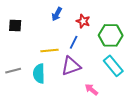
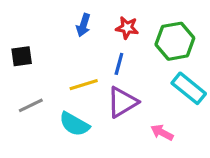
gray line: (13, 71) -> (31, 105), moved
cyan semicircle: (39, 74) -> (74, 124), turned -48

